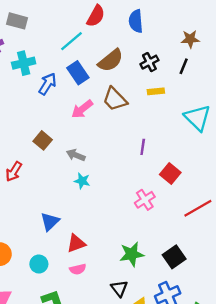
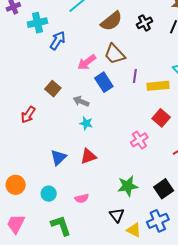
blue rectangle: (78, 73) -> (104, 82), moved
yellow rectangle: (156, 91) -> (158, 86), moved, size x1.5
purple line: (143, 147) -> (135, 76), moved
red triangle: (76, 243) -> (88, 156), moved

